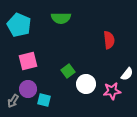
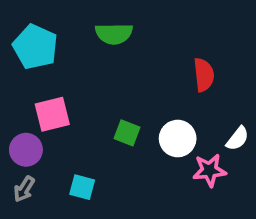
green square: (68, 71) -> (127, 133), turned -32
white circle: (86, 84) -> (178, 139), moved
purple circle: (28, 89) -> (26, 150), moved

